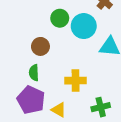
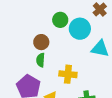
green semicircle: (34, 73) -> (41, 60), moved

